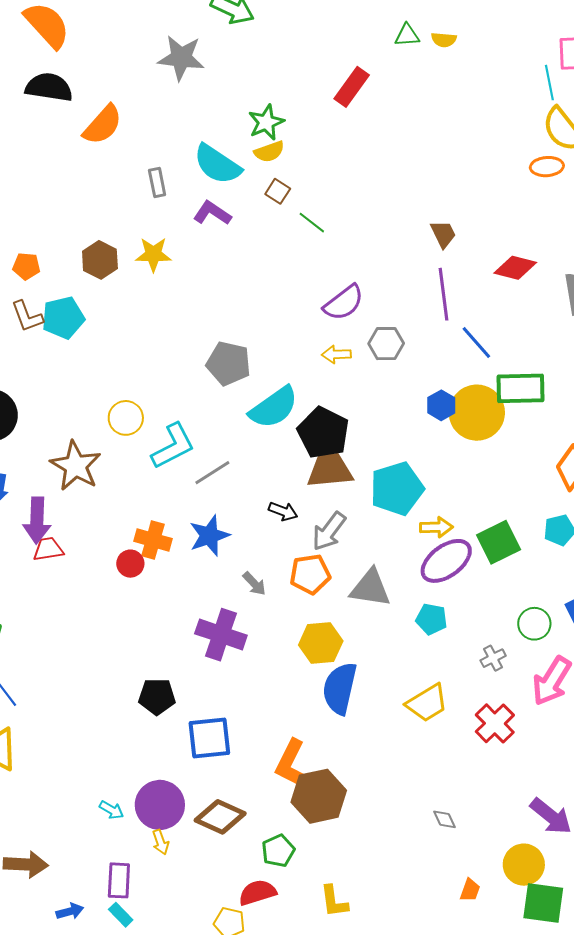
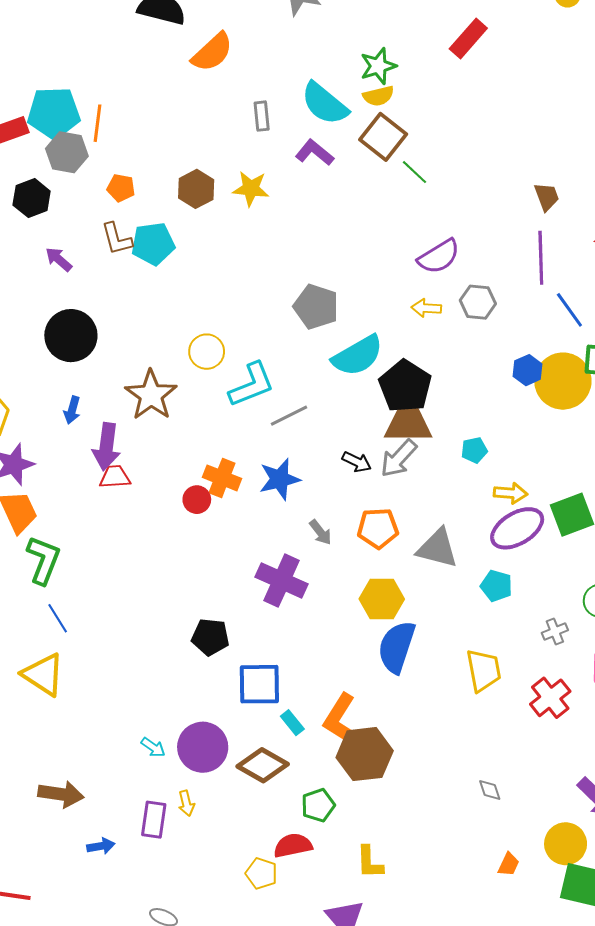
brown square: (278, 191) -> (383, 137), size x1.8
cyan pentagon: (397, 489) -> (474, 450), size x0.5
gray arrow: (329, 531) -> (399, 458), moved
yellow trapezoid: (427, 703) -> (484, 670), turned -75
yellow arrow: (160, 842) -> (186, 803), moved
cyan rectangle: (121, 915) -> (292, 723), moved

